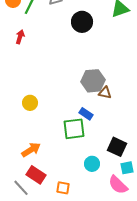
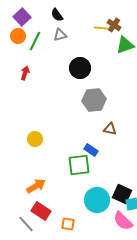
black circle: (82, 22) -> (80, 68), moved
gray hexagon: (93, 81) -> (94, 100), moved
black square: (117, 147) -> (122, 194), moved
cyan circle: (92, 164) -> (97, 200), size x1.6

